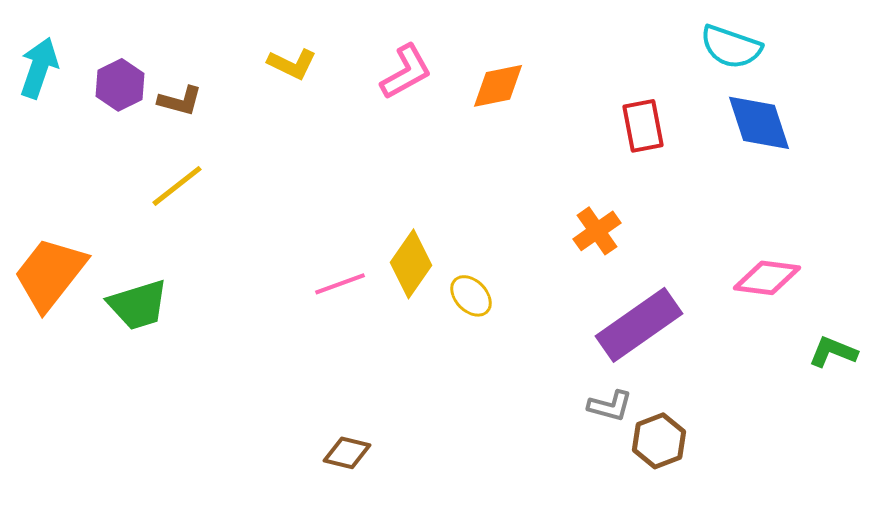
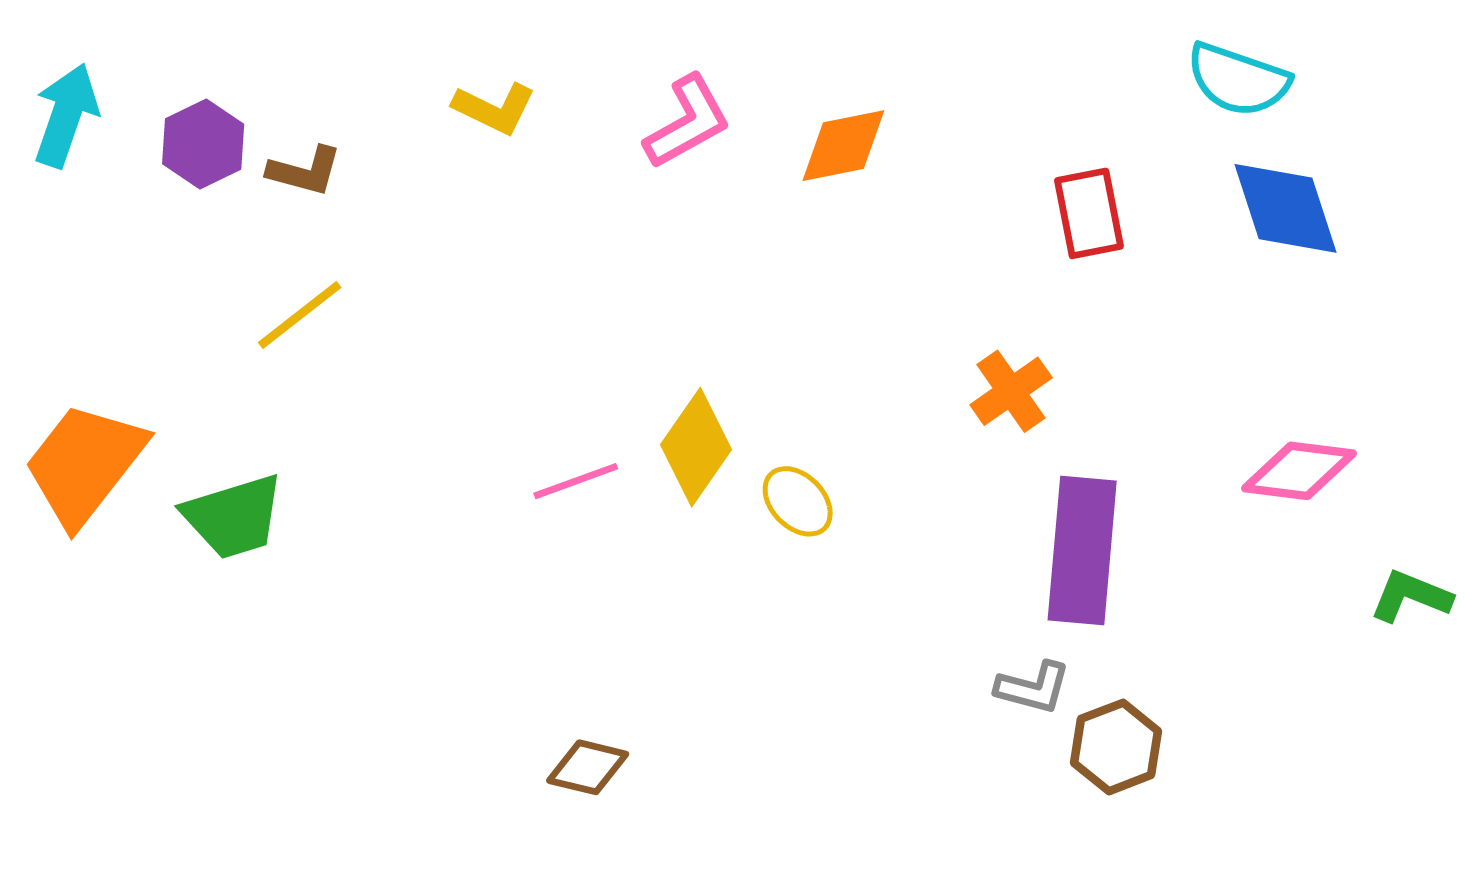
purple rectangle: (639, 325) -> (1082, 550), turned -50

